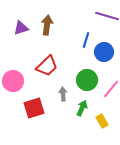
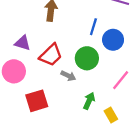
purple triangle: (21, 28) -> (23, 43), moved, turned 35
green circle: (87, 80) -> (87, 58), moved
gray arrow: (63, 94) -> (68, 76), moved, turned 120

